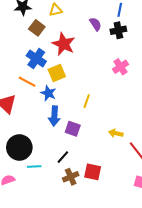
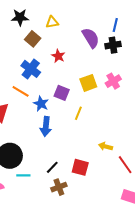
purple semicircle: (95, 24) -> (91, 38), size x1.5
red star: (64, 44) -> (58, 56), size x0.6
yellow square: (57, 73) -> (88, 83), moved
purple square: (73, 129) -> (62, 93), moved
red square: (93, 172) -> (80, 167), moved

